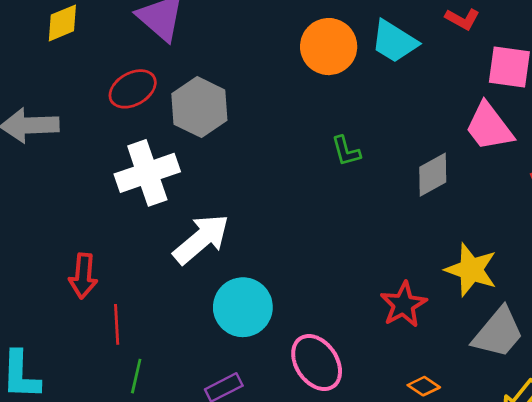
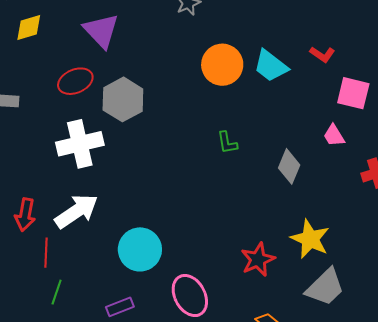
pink trapezoid: (489, 127) -> (334, 136), size x0.6
gray diamond: (433, 175) -> (289, 166), turned -44
white arrow: (201, 239) -> (76, 211), moved

